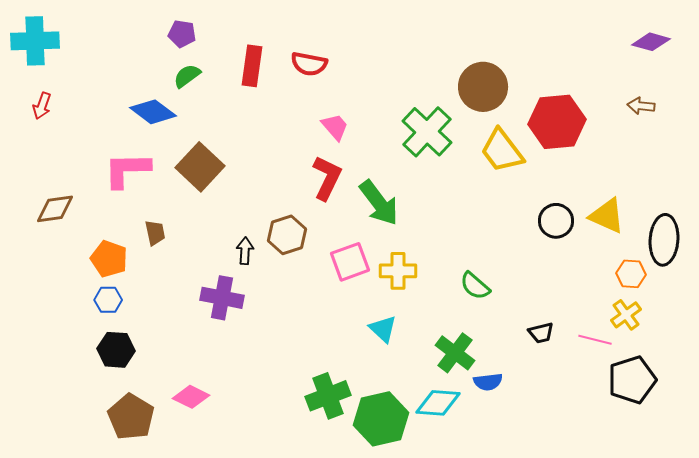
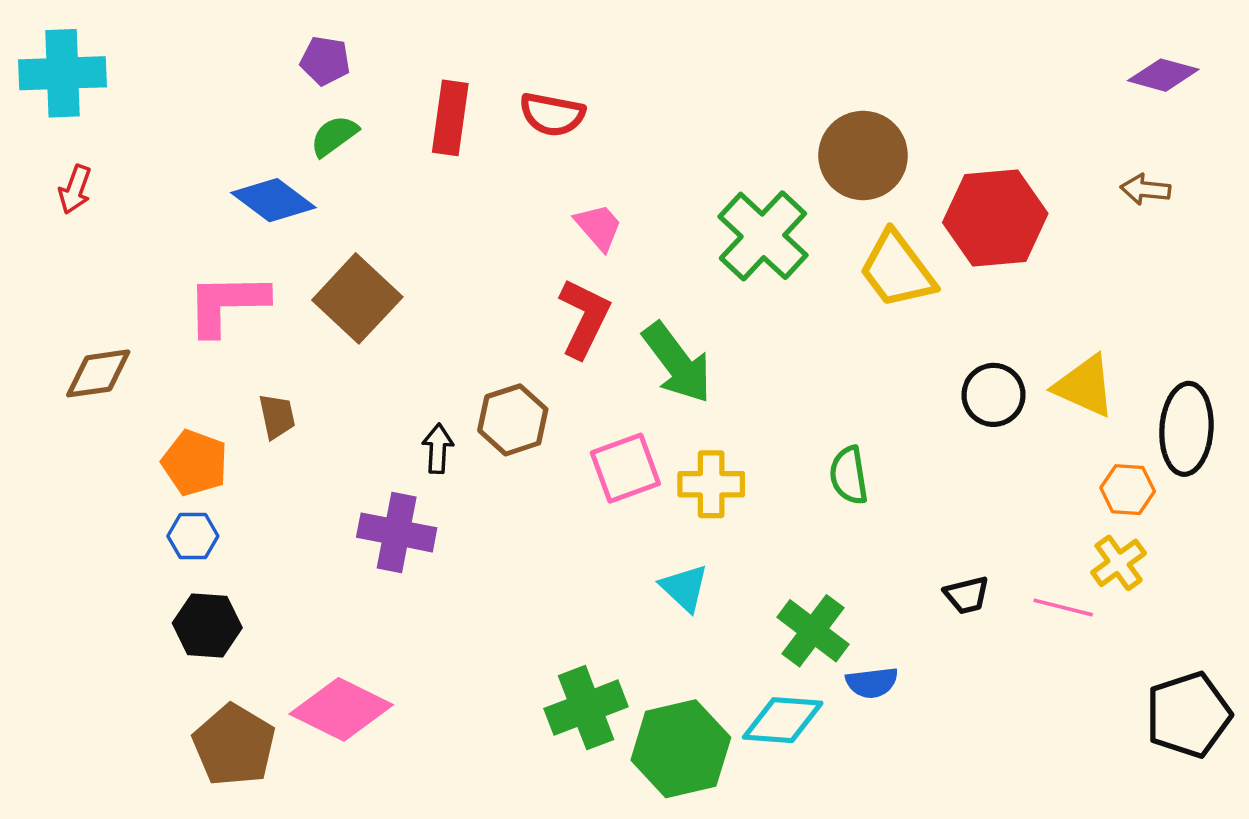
green semicircle: (475, 286) -> (849, 475), moved, turned 40
black pentagon: (632, 380) -> (1188, 715), moved
pink diamond: (191, 397) -> (341, 709), size x1.5

